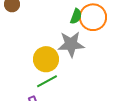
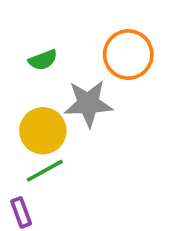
green semicircle: (76, 16) -> (43, 60), moved, turned 49

